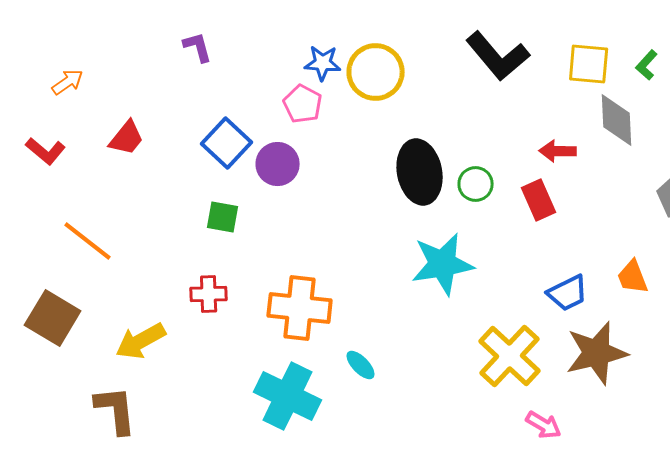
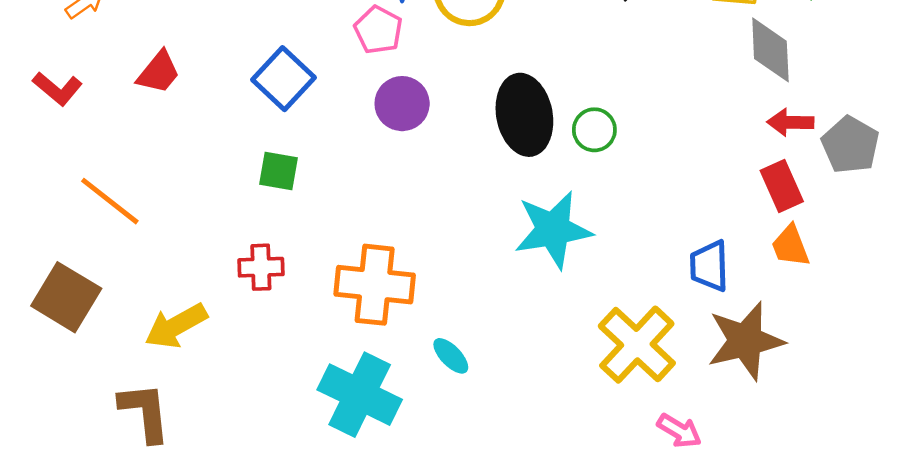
red arrow: (558, 151) -> (790, 122), moved
purple circle: (278, 164) -> (402, 104), moved
red rectangle: (539, 200) -> (782, 186), moved
blue trapezoid: (568, 293) -> (709, 266), turned 114

